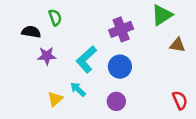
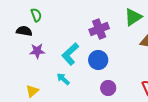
green semicircle: (55, 17) -> (36, 15), moved
yellow triangle: (55, 99) -> (32, 91), moved
purple circle: (116, 101) -> (108, 88), moved

